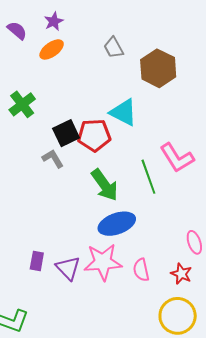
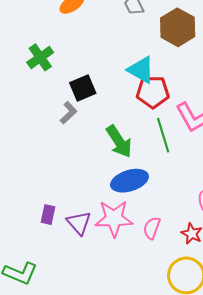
red pentagon: (94, 135) -> (153, 92), moved
gray L-shape: (53, 159) -> (68, 113), turned 75
pink semicircle: (141, 270) -> (152, 228), turned 30

